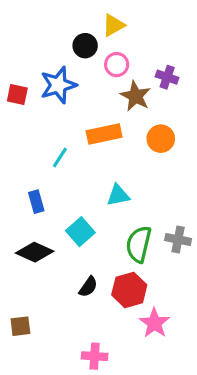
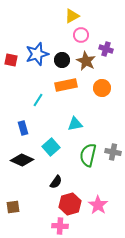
black circle: (85, 46) -> (62, 60), moved
pink circle: (117, 65) -> (81, 35), moved
red hexagon: (129, 290) -> (70, 204), moved

